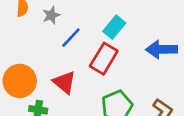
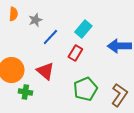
red rectangle: (104, 59) -> (75, 53), size x0.7

